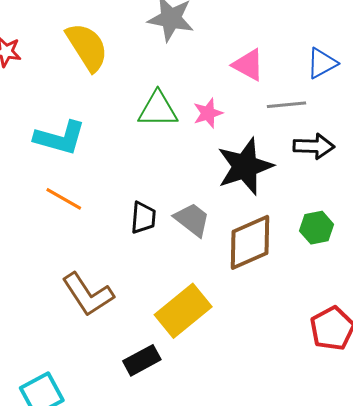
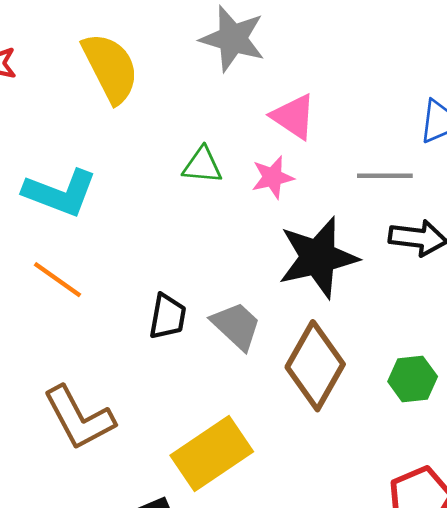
pink triangle: (248, 65) -> (294, 116), moved
green triangle: (158, 109) -> (202, 165), size x0.7
green hexagon: (317, 228) -> (413, 379), moved
brown diamond: (250, 242) -> (315, 366), turned -42

